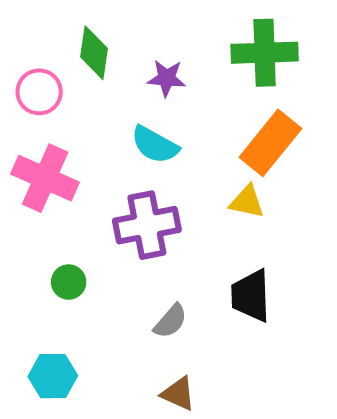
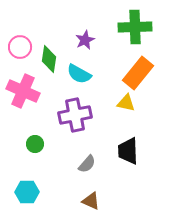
green diamond: (94, 53) -> (49, 59), moved
purple star: (167, 78) -> (85, 40), turned -30

